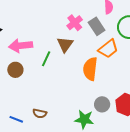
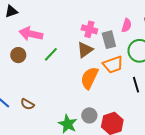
pink cross: (75, 23) -> (89, 29), turned 35
brown triangle: (65, 45) -> (85, 50), moved

